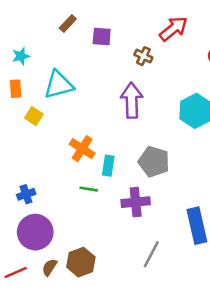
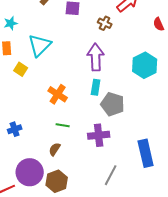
cyan triangle: (59, 85) -> (40, 45), turned -30
cyan rectangle: (108, 166) -> (96, 87), moved
purple circle: (35, 232) -> (30, 172), moved
brown semicircle: (50, 267) -> (55, 149), moved

